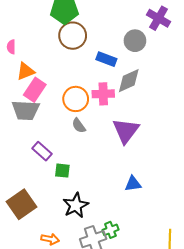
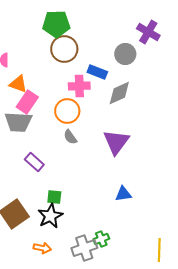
orange triangle: (26, 71) -> (18, 84), turned 42
pink cross: (103, 94) -> (79, 86), moved
green square: (62, 171) -> (54, 197), moved
black star: (76, 205) -> (50, 216), moved

